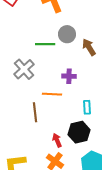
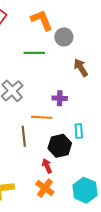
gray circle: (67, 34) -> (64, 37), moved
green line: (45, 44) -> (34, 53), moved
black hexagon: (79, 132) -> (60, 146), moved

